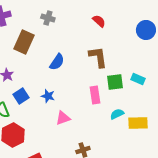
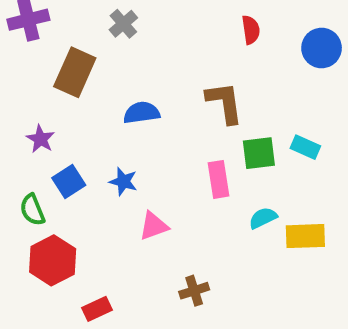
gray cross: (48, 18) -> (123, 24), turned 32
red semicircle: (99, 21) -> (251, 30), moved, turned 40
blue semicircle: (57, 62) -> (142, 113), turned -132

